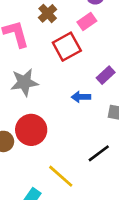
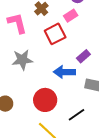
blue arrow: (81, 97) -> (64, 72), size x1.5
red circle: (31, 130) -> (45, 100), moved

